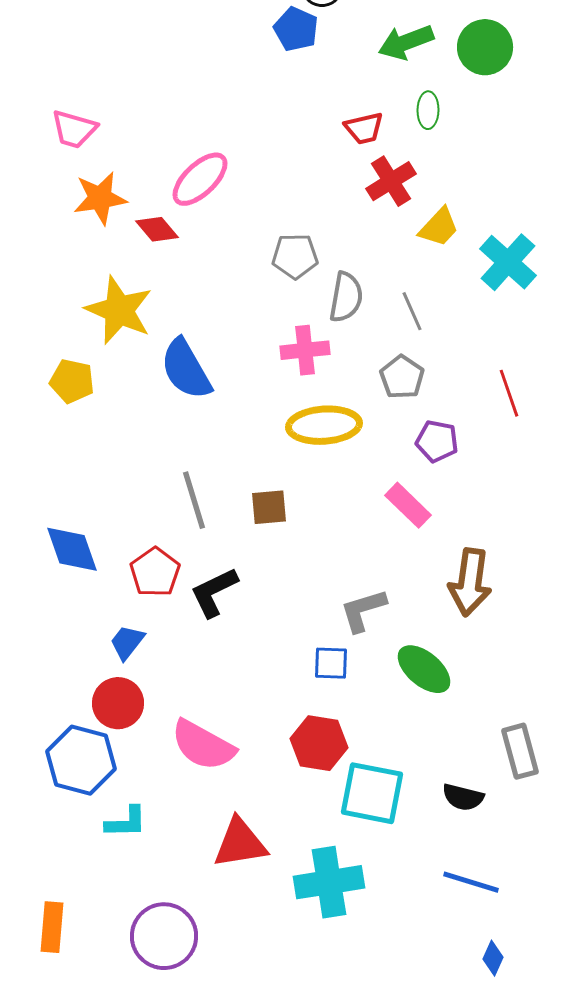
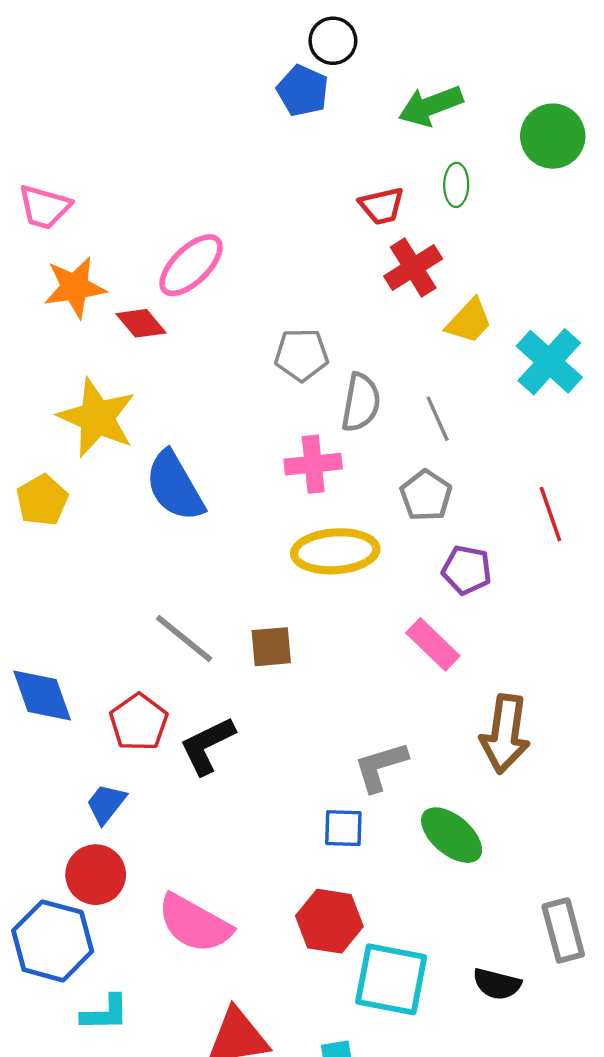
green circle: (485, 47) -> (553, 136), moved
yellow pentagon: (72, 381) -> (42, 500), turned 30
gray line: (194, 500) -> (184, 639), turned -34

